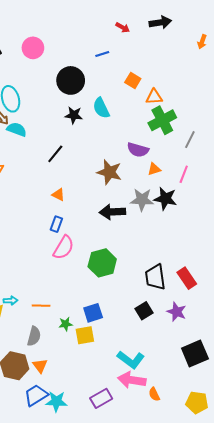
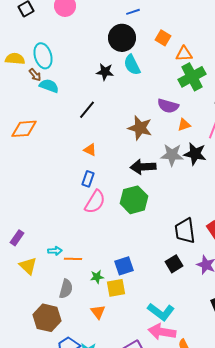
black circle: (71, 80) -> (122, 38), moved
green hexagon: (102, 263) -> (134, 200), moved
cyan arrow: (11, 301) -> (55, 251), moved
orange triangle: (40, 366) -> (98, 312), moved

